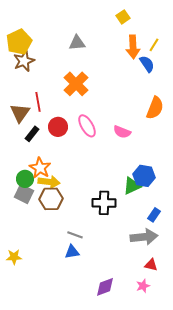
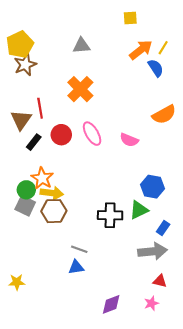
yellow square: (123, 17) -> (130, 18), turned 32
orange arrow: (133, 47) -> (141, 50), turned -125
orange semicircle: (155, 108) -> (164, 115), turned 40
green triangle: (132, 186) -> (139, 210), moved
yellow star: (14, 257) -> (17, 282), moved

